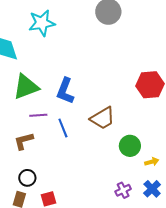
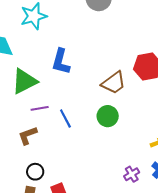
blue L-shape: (65, 91) -> (61, 62), moved
brown trapezoid: (103, 118) -> (114, 83), moved
green circle: (130, 146) -> (108, 116), moved

